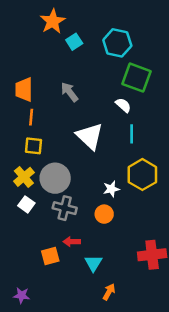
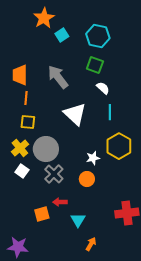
green square: (136, 78) -> (95, 65), moved, size x0.7
gray arrow: (69, 92) -> (58, 77), size x1.4
gray cross: (65, 208) -> (54, 174), turned 30
purple star: (22, 295) -> (18, 247), size x1.5

